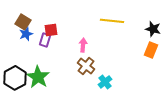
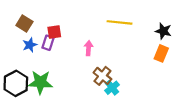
blue star: (26, 34) -> (30, 45), moved
brown cross: (86, 66) -> (102, 76), moved
green star: (38, 77) -> (40, 82), turned -30

